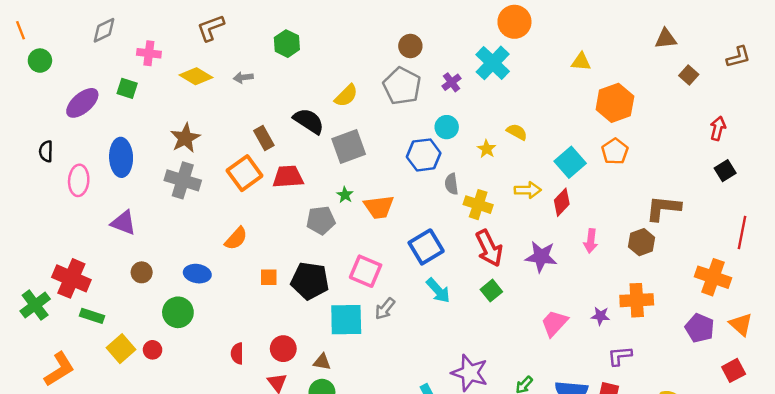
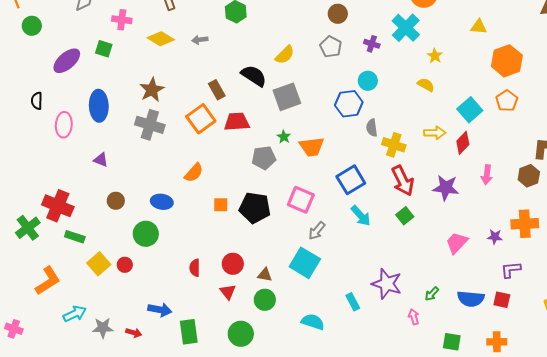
purple cross: (452, 82) -> (372, 44), turned -35
gray pentagon: (402, 86) -> (331, 47), size x0.7
yellow star: (487, 149) -> (435, 56), moved
purple triangle: (123, 223) -> (101, 160), size x0.7
cyan square: (346, 320) -> (305, 263), moved, turned 32

